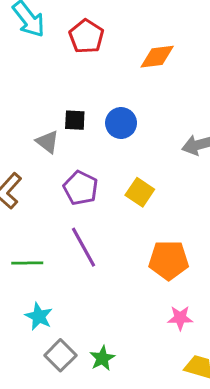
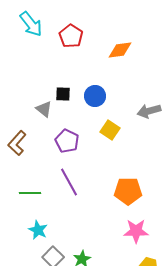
yellow square: (140, 192) -> (110, 130), moved
pink star: (180, 318) -> (136, 231), size x1.4

